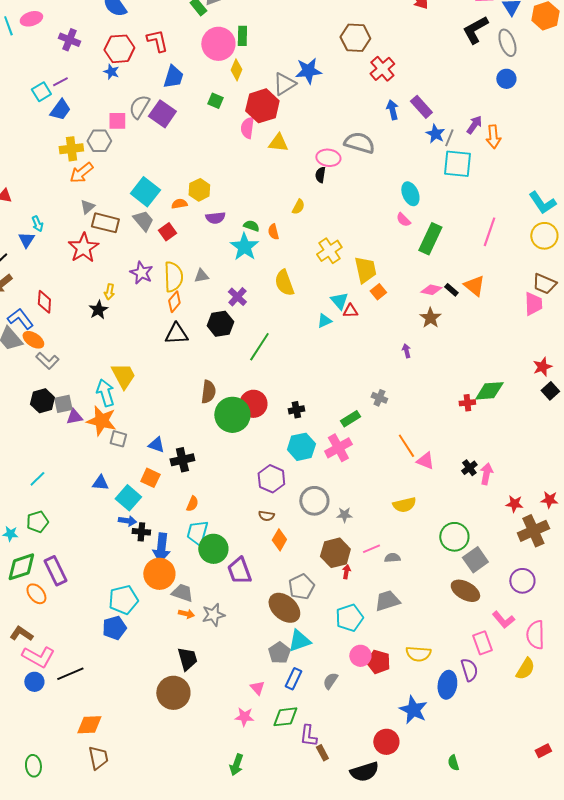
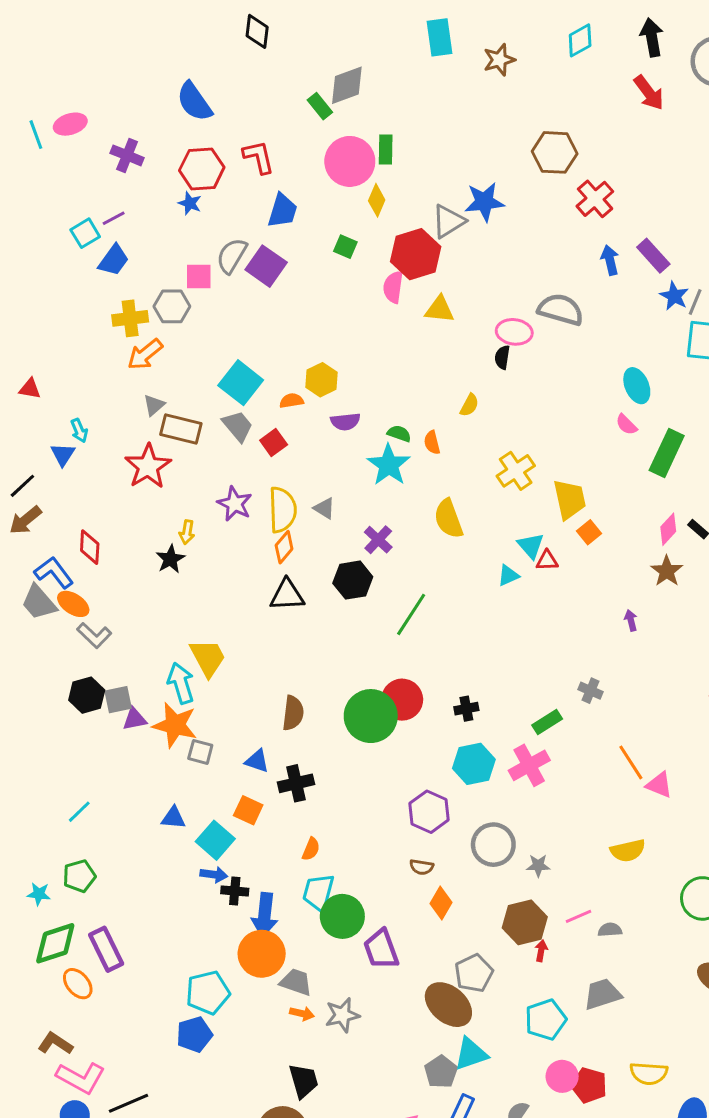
gray triangle: (201, 276) -> (324, 508), turned 42
pink diamond: (431, 290) -> (668, 529), turned -60
brown semicircle: (208, 392) -> (293, 713), moved

